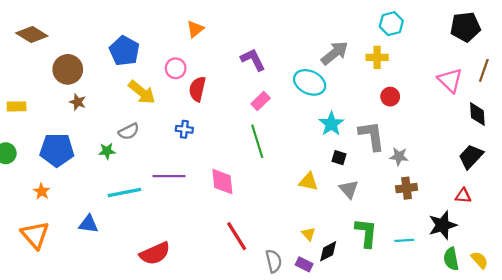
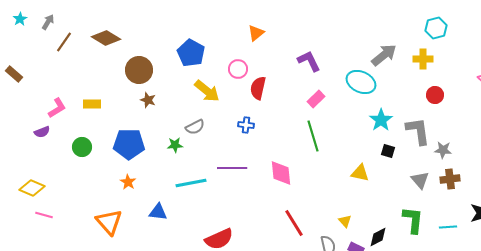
gray triangle: (349, 189) -> (420, 180), moved
orange star: (42, 191) -> (128, 182), moved
yellow triangle: (308, 234) -> (345, 221), moved

